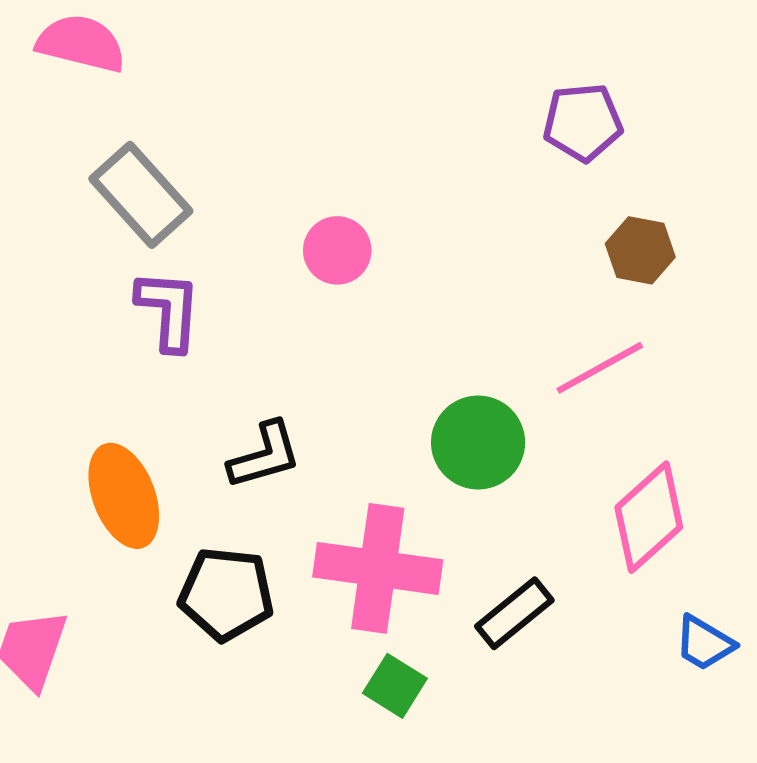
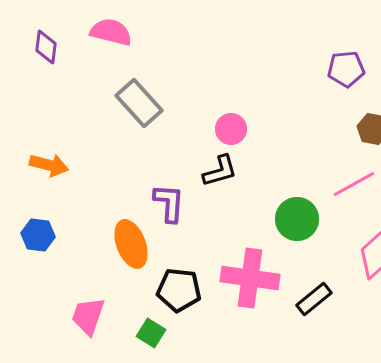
purple L-shape: (169, 310) -> (169, 203), moved
black L-shape: (265, 455) -> (220, 171), moved
green square: (395, 686) -> (151, 333), moved

